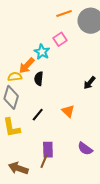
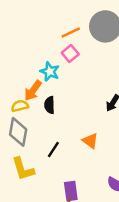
orange line: (64, 13) -> (71, 32), moved

